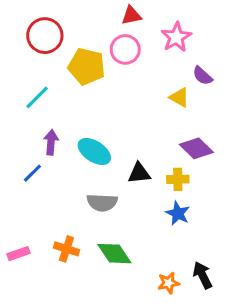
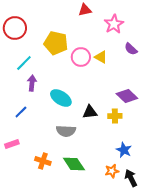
red circle: (45, 36) -> (15, 28), moved
pink circle: (125, 49) -> (81, 57), moved
yellow triangle: (179, 97) -> (101, 57), moved
purple arrow: (51, 142) -> (32, 83), moved
blue star: (178, 213) -> (124, 150), moved
pink rectangle: (19, 254) -> (12, 144), moved
orange star: (169, 283) -> (112, 171), moved

